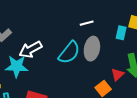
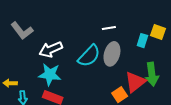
cyan star: (17, 66) -> (50, 75), moved
red triangle: (117, 74) -> (135, 82), size x1.6

